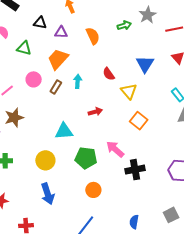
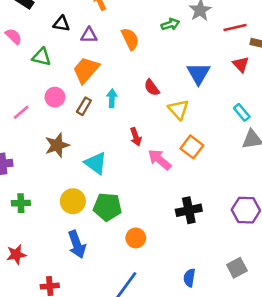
red arrow: (95, 112) -> (136, 137), turned 88
brown star: (14, 118) -> (57, 145), moved
cyan triangle: (64, 131) -> (96, 163), turned 42
pink arrow: (115, 149) -> (160, 160), moved
green pentagon: (86, 158) -> (107, 207), moved

